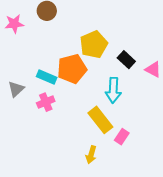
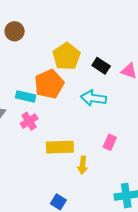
cyan arrow: (113, 90) -> (93, 98), turned 105
yellow rectangle: (100, 120) -> (60, 147), moved, turned -44

